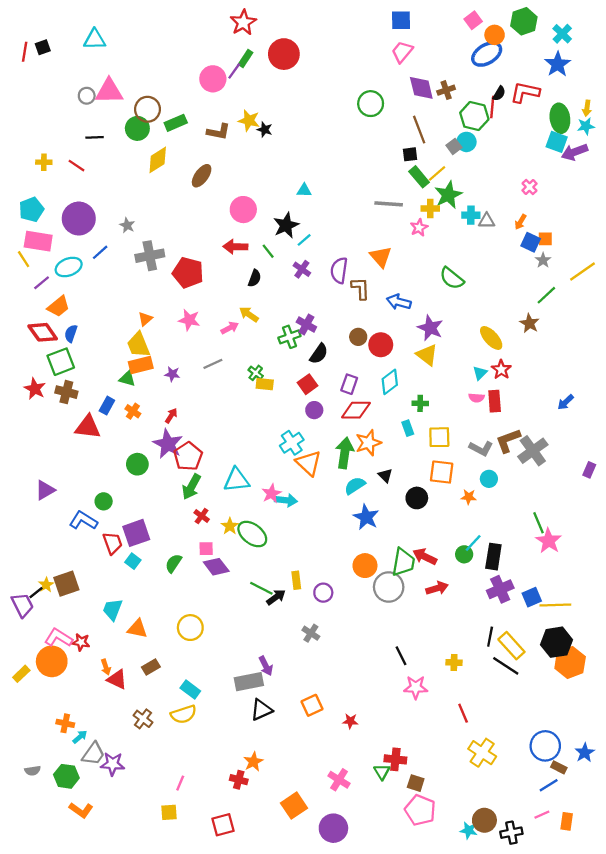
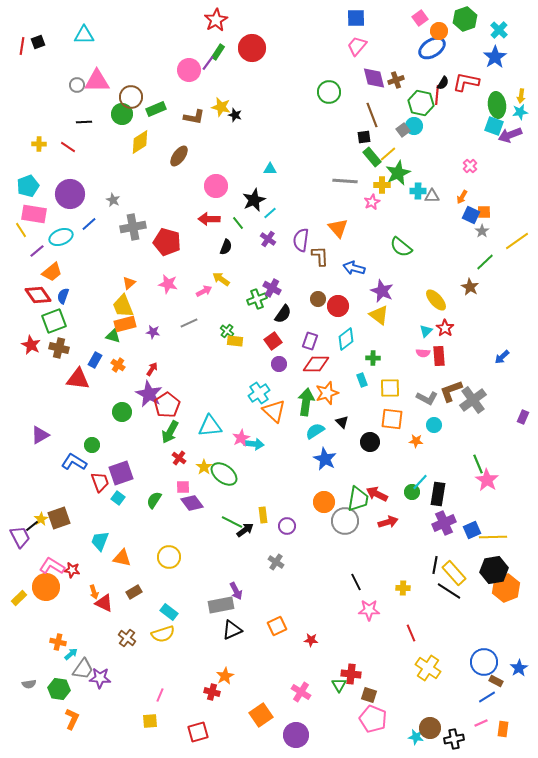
orange L-shape: (81, 810) -> (72, 719), turned -100

